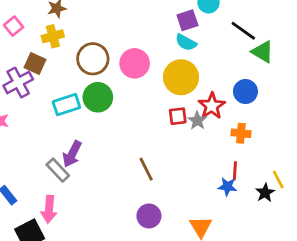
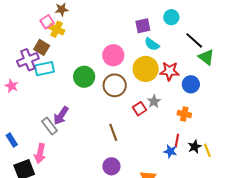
purple square: (187, 20) -> (143, 26), moved
pink square: (14, 26) -> (47, 22), moved
yellow cross: (53, 36) -> (57, 29), turned 35
brown circle: (93, 59) -> (115, 85), moved
cyan rectangle: (66, 105) -> (44, 69), moved
red star: (212, 106) -> (170, 71), moved, turned 30
red square: (178, 116) -> (140, 109), moved, turned -32
black star: (265, 193) -> (195, 147), moved

